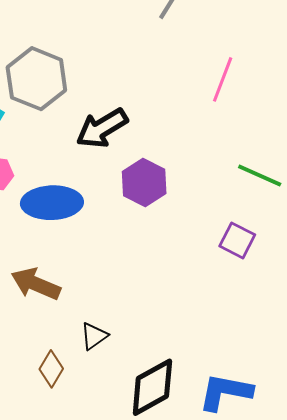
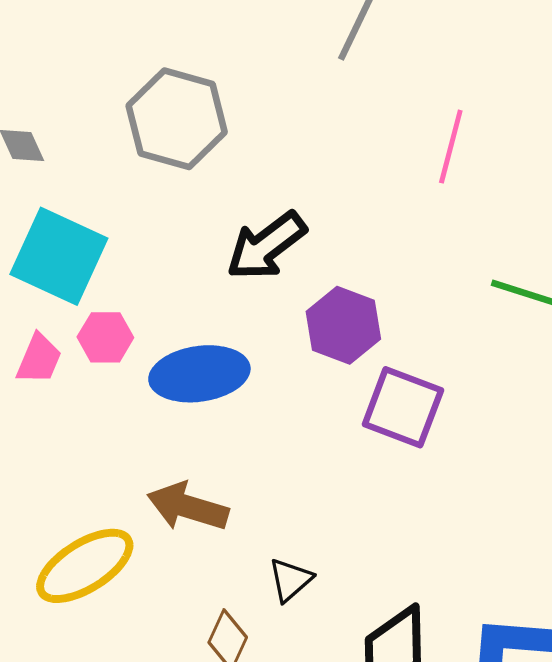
gray hexagon: (36, 79) -> (177, 119), moved
purple square: (237, 240) -> (403, 407), moved, size x1.4

